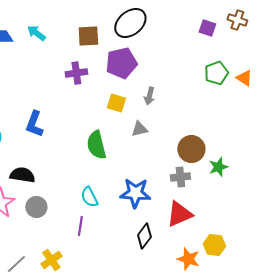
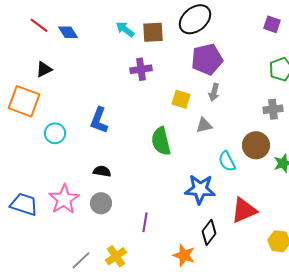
cyan arrow: (36, 33) -> (125, 29), moved
purple pentagon: (121, 63) -> (207, 59), moved
black semicircle: (22, 175) -> (102, 171), moved, size x0.7
gray cross: (180, 177) -> (273, 109), moved
cyan semicircle: (89, 197) -> (227, 161), moved
orange star: (188, 259) -> (184, 255), moved

